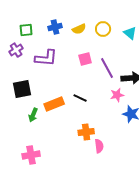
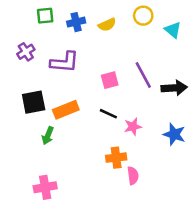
yellow circle: (103, 29) -> (143, 16), moved
green square: (26, 30) -> (45, 16), moved
pink square: (85, 59) -> (110, 80), moved
pink star: (117, 95) -> (133, 127), moved
orange rectangle: (54, 104) -> (66, 110), moved

